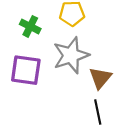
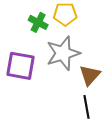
green cross: (30, 26) -> (38, 22), moved

